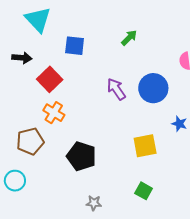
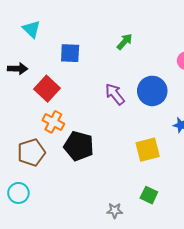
cyan triangle: (38, 20) -> (31, 29), size x0.7
black pentagon: (81, 156) -> (79, 146), moved
gray star: (94, 203) -> (115, 211), moved

